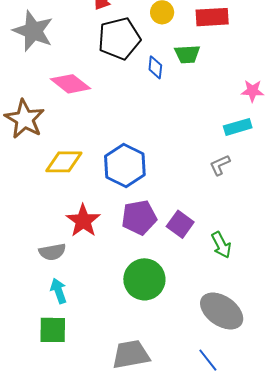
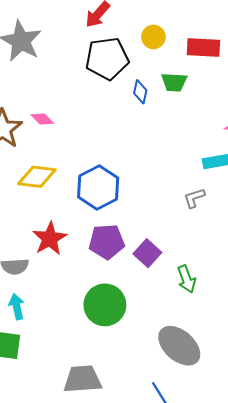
pink diamond: (70, 84) -> (42, 119), moved, size x0.6

